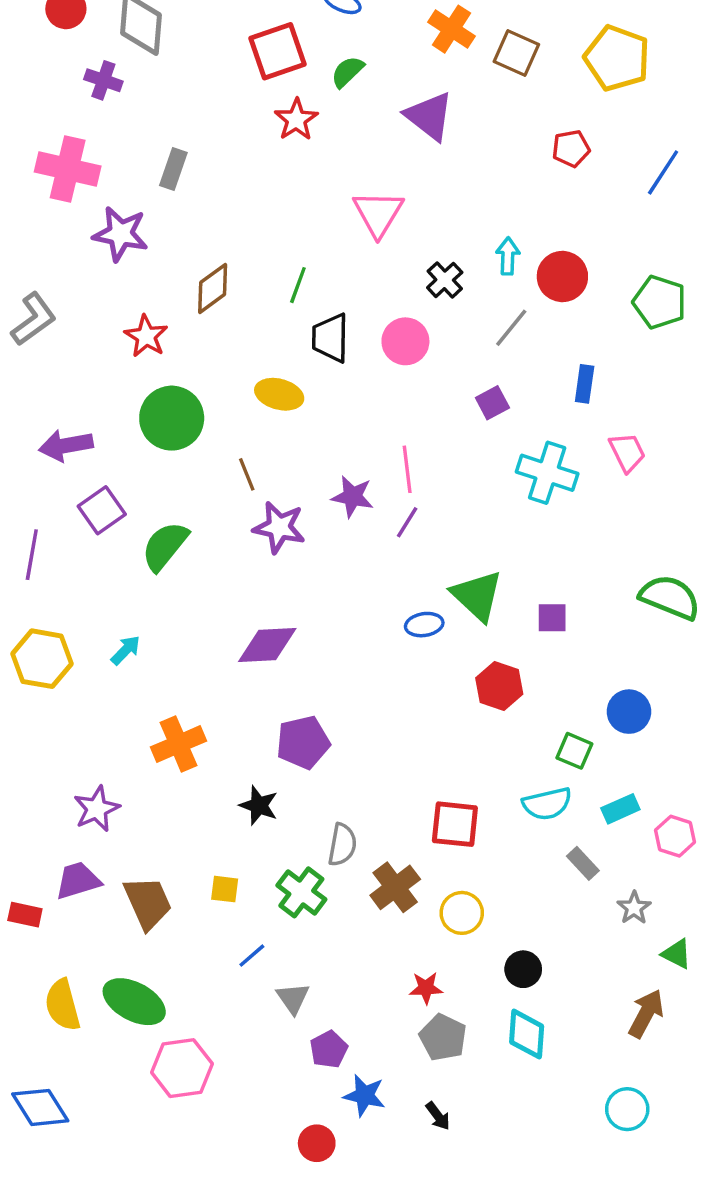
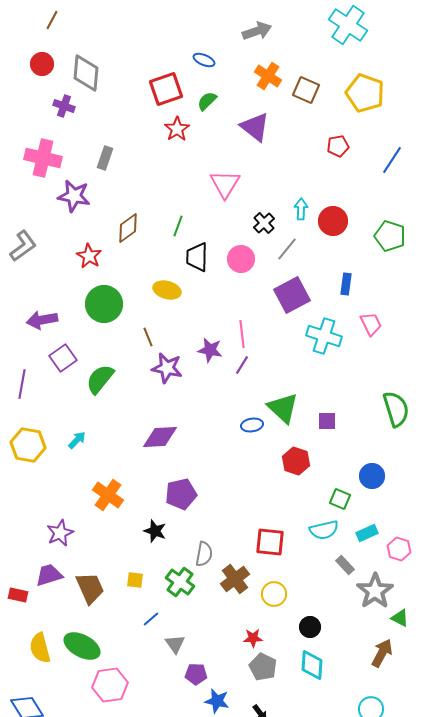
gray line: (511, 328) -> (287, 249), moved
purple square: (492, 403) -> (292, 295), size x1.8
green semicircle: (670, 597) -> (396, 409), turned 51
orange cross: (179, 744) -> (108, 495), turned -32
gray star: (634, 908) -> (375, 591), size x1.8
purple pentagon: (329, 1049) -> (196, 674), turned 30

